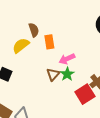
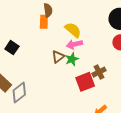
orange rectangle: (49, 42) -> (44, 22), moved
yellow semicircle: (21, 45) -> (73, 30), moved, turned 66

